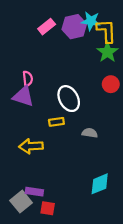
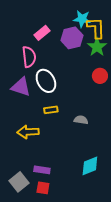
pink rectangle: (47, 27) -> (42, 33), moved
purple hexagon: (74, 27) -> (72, 38), moved
pink semicircle: (28, 79) -> (29, 57), moved, size x1.5
white ellipse: (69, 99) -> (46, 81), moved
purple rectangle: (34, 192) -> (42, 170), moved

